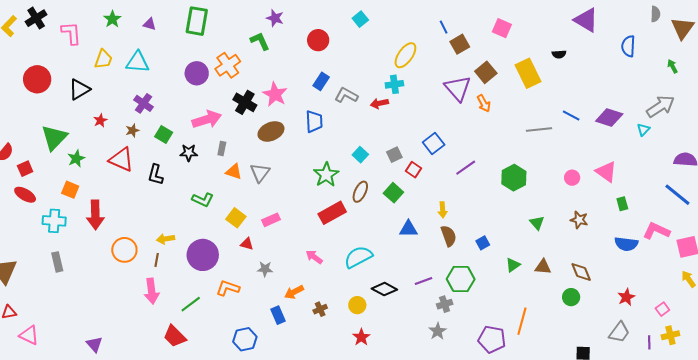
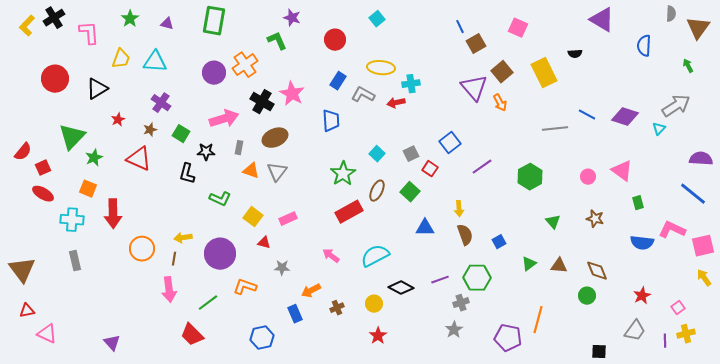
yellow ellipse: (405, 55) -> (381, 68), moved, turned 60
brown ellipse: (271, 131) -> (275, 138), moved
black L-shape: (156, 175) -> (187, 174), moved

